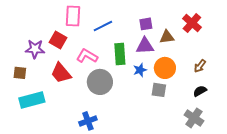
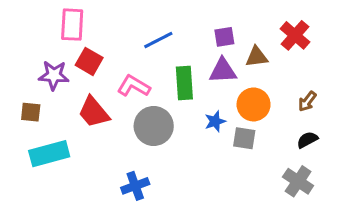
pink rectangle: (73, 16) -> (72, 25), moved
blue star: (140, 70) -> (215, 121), moved

